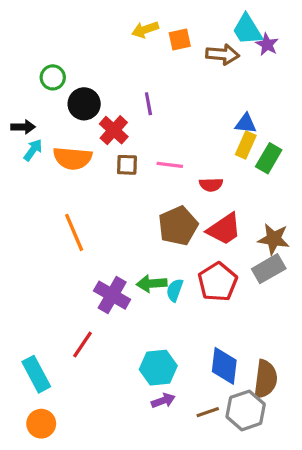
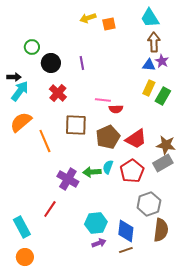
purple star: (267, 44) -> (162, 61), moved
brown arrow: (223, 54) -> (154, 42), moved, turned -96
purple line: (148, 104) -> (82, 63), moved
blue triangle: (246, 124) -> (149, 65), moved
red cross: (114, 130) -> (58, 93), moved
cyan arrow: (33, 150) -> (20, 91), size x1.5
orange semicircle: (73, 158) -> (21, 122), moved, turned 135
brown square: (127, 165) -> (76, 125), moved, size x1.6
red semicircle: (211, 185) -> (116, 109), moved
cyan semicircle: (175, 290) -> (108, 167), moved
blue diamond: (224, 366) -> (126, 231), moved
gray hexagon: (246, 410) -> (149, 204), moved

